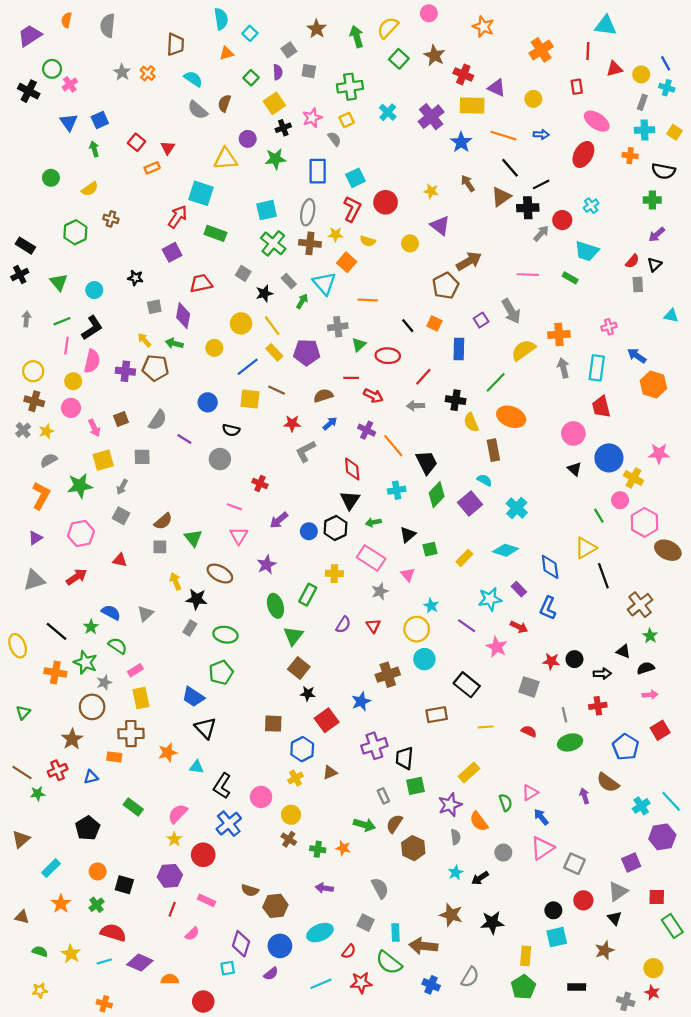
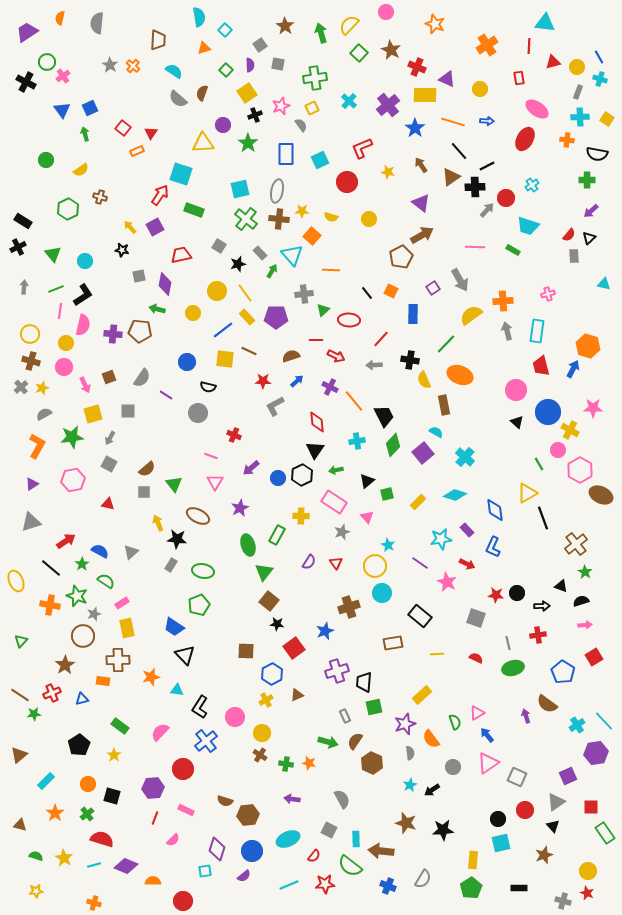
green star: (275, 159) -> (248, 143), turned -30
red L-shape: (352, 209) -> (362, 148), moved, turned -140
purple triangle: (440, 226) -> (421, 203), moved
yellow arrow: (144, 340) -> (130, 227), moved
blue arrow: (637, 356) -> (573, 369), moved, turned 84
red arrow: (76, 577) -> (66, 541), moved
yellow star: (174, 839) -> (114, 755), moved

